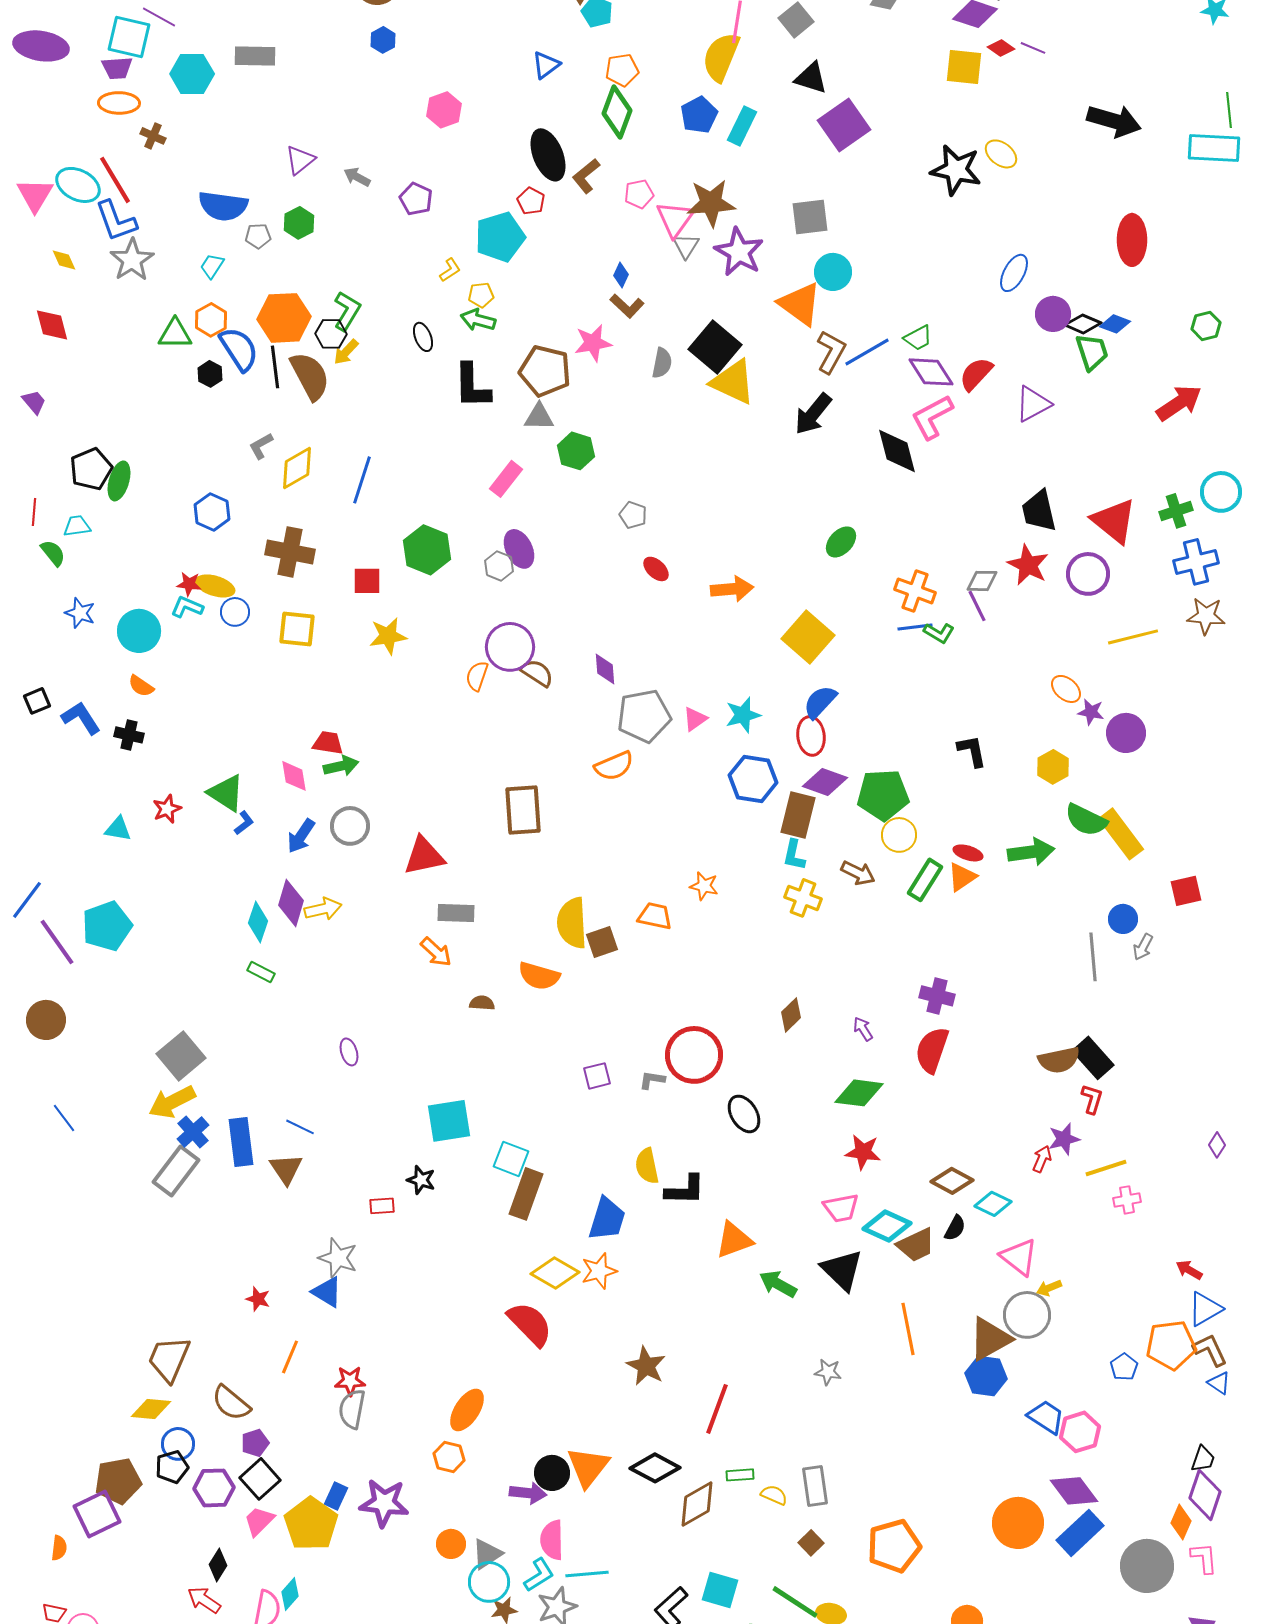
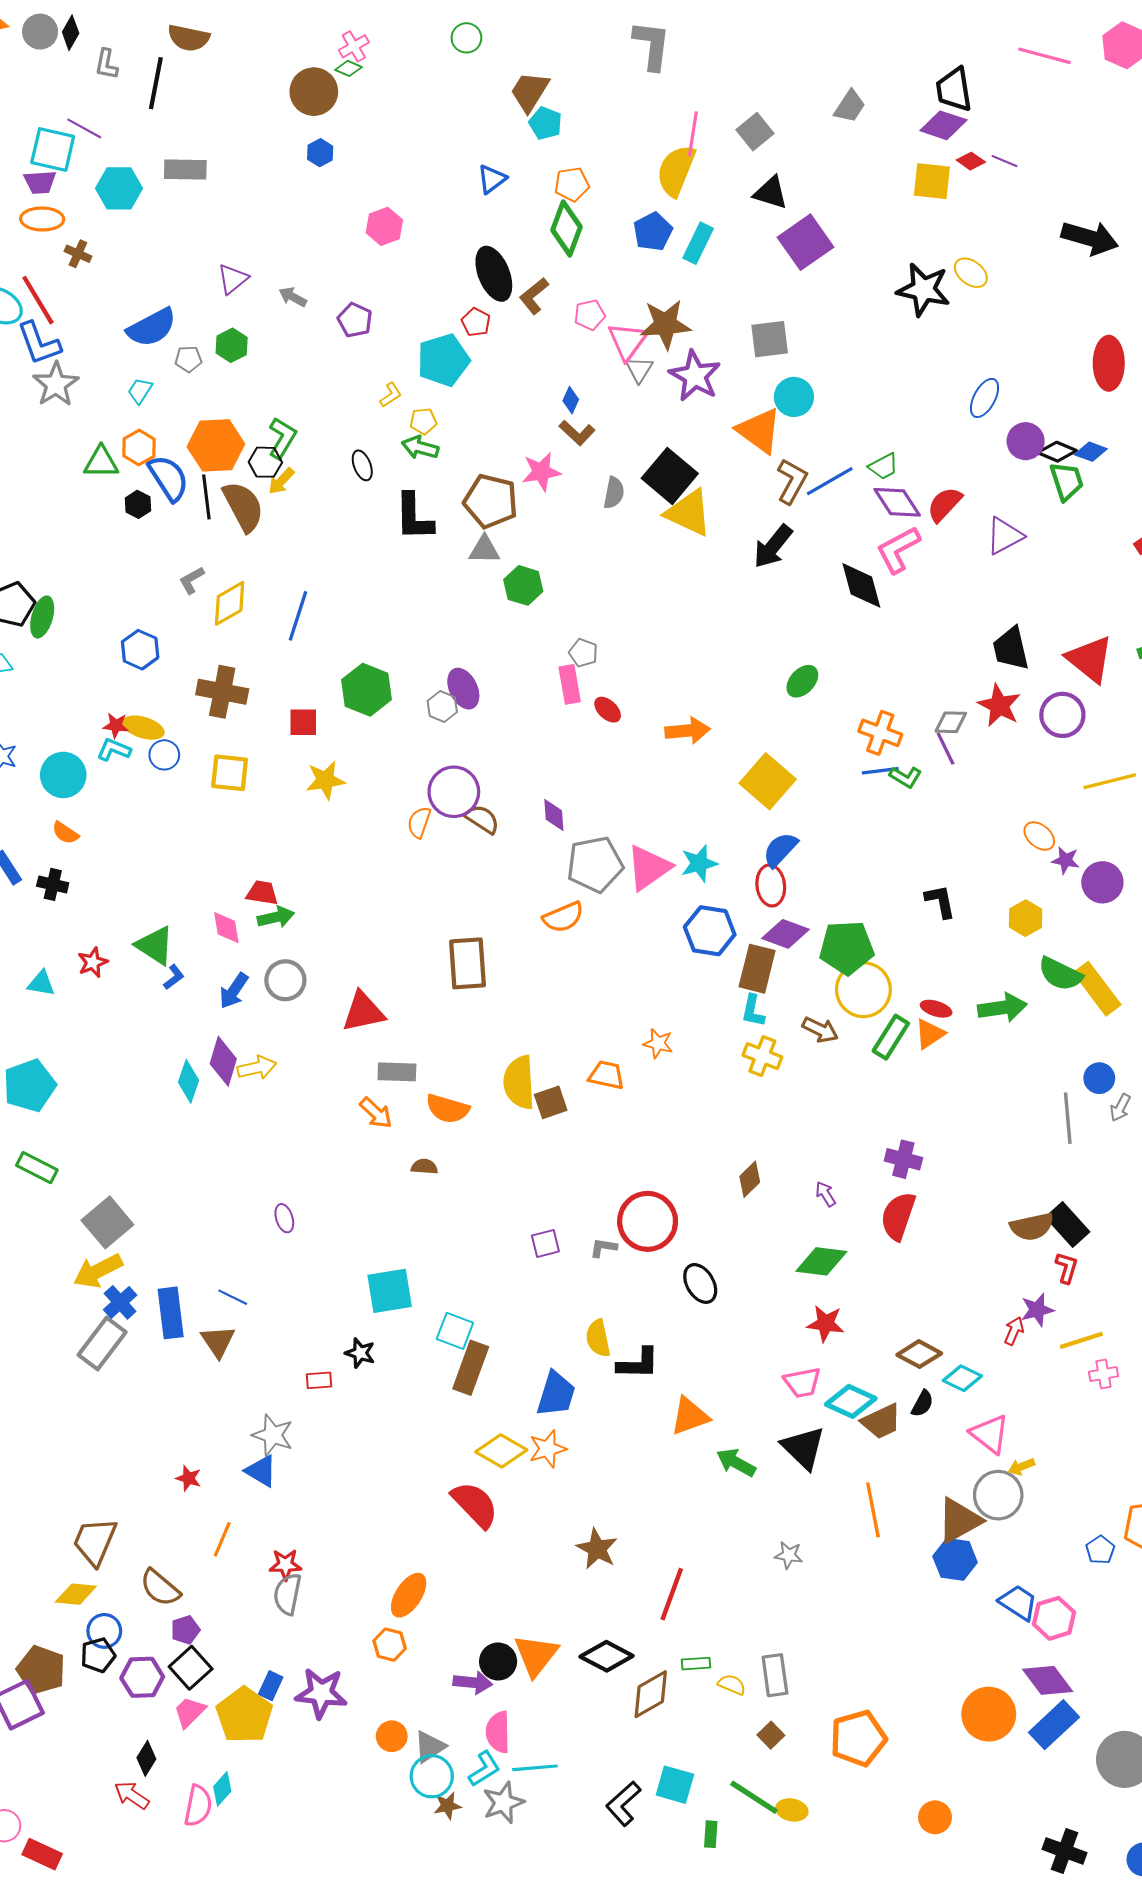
blue semicircle: (223, 206) -> (152, 327), turned -36
pink rectangle: (506, 479) -> (570, 684), moved, turned -48
pink triangle: (695, 719) -> (649, 868), size x1.8
yellow circle: (899, 835) -> (863, 990), size x1.5
green rectangle: (261, 972) -> (37, 1168), moved, size x1.4
orange semicircle: (539, 976) -> (448, 1109), moved
brown pentagon: (118, 1481) -> (41, 1670), turned 30

